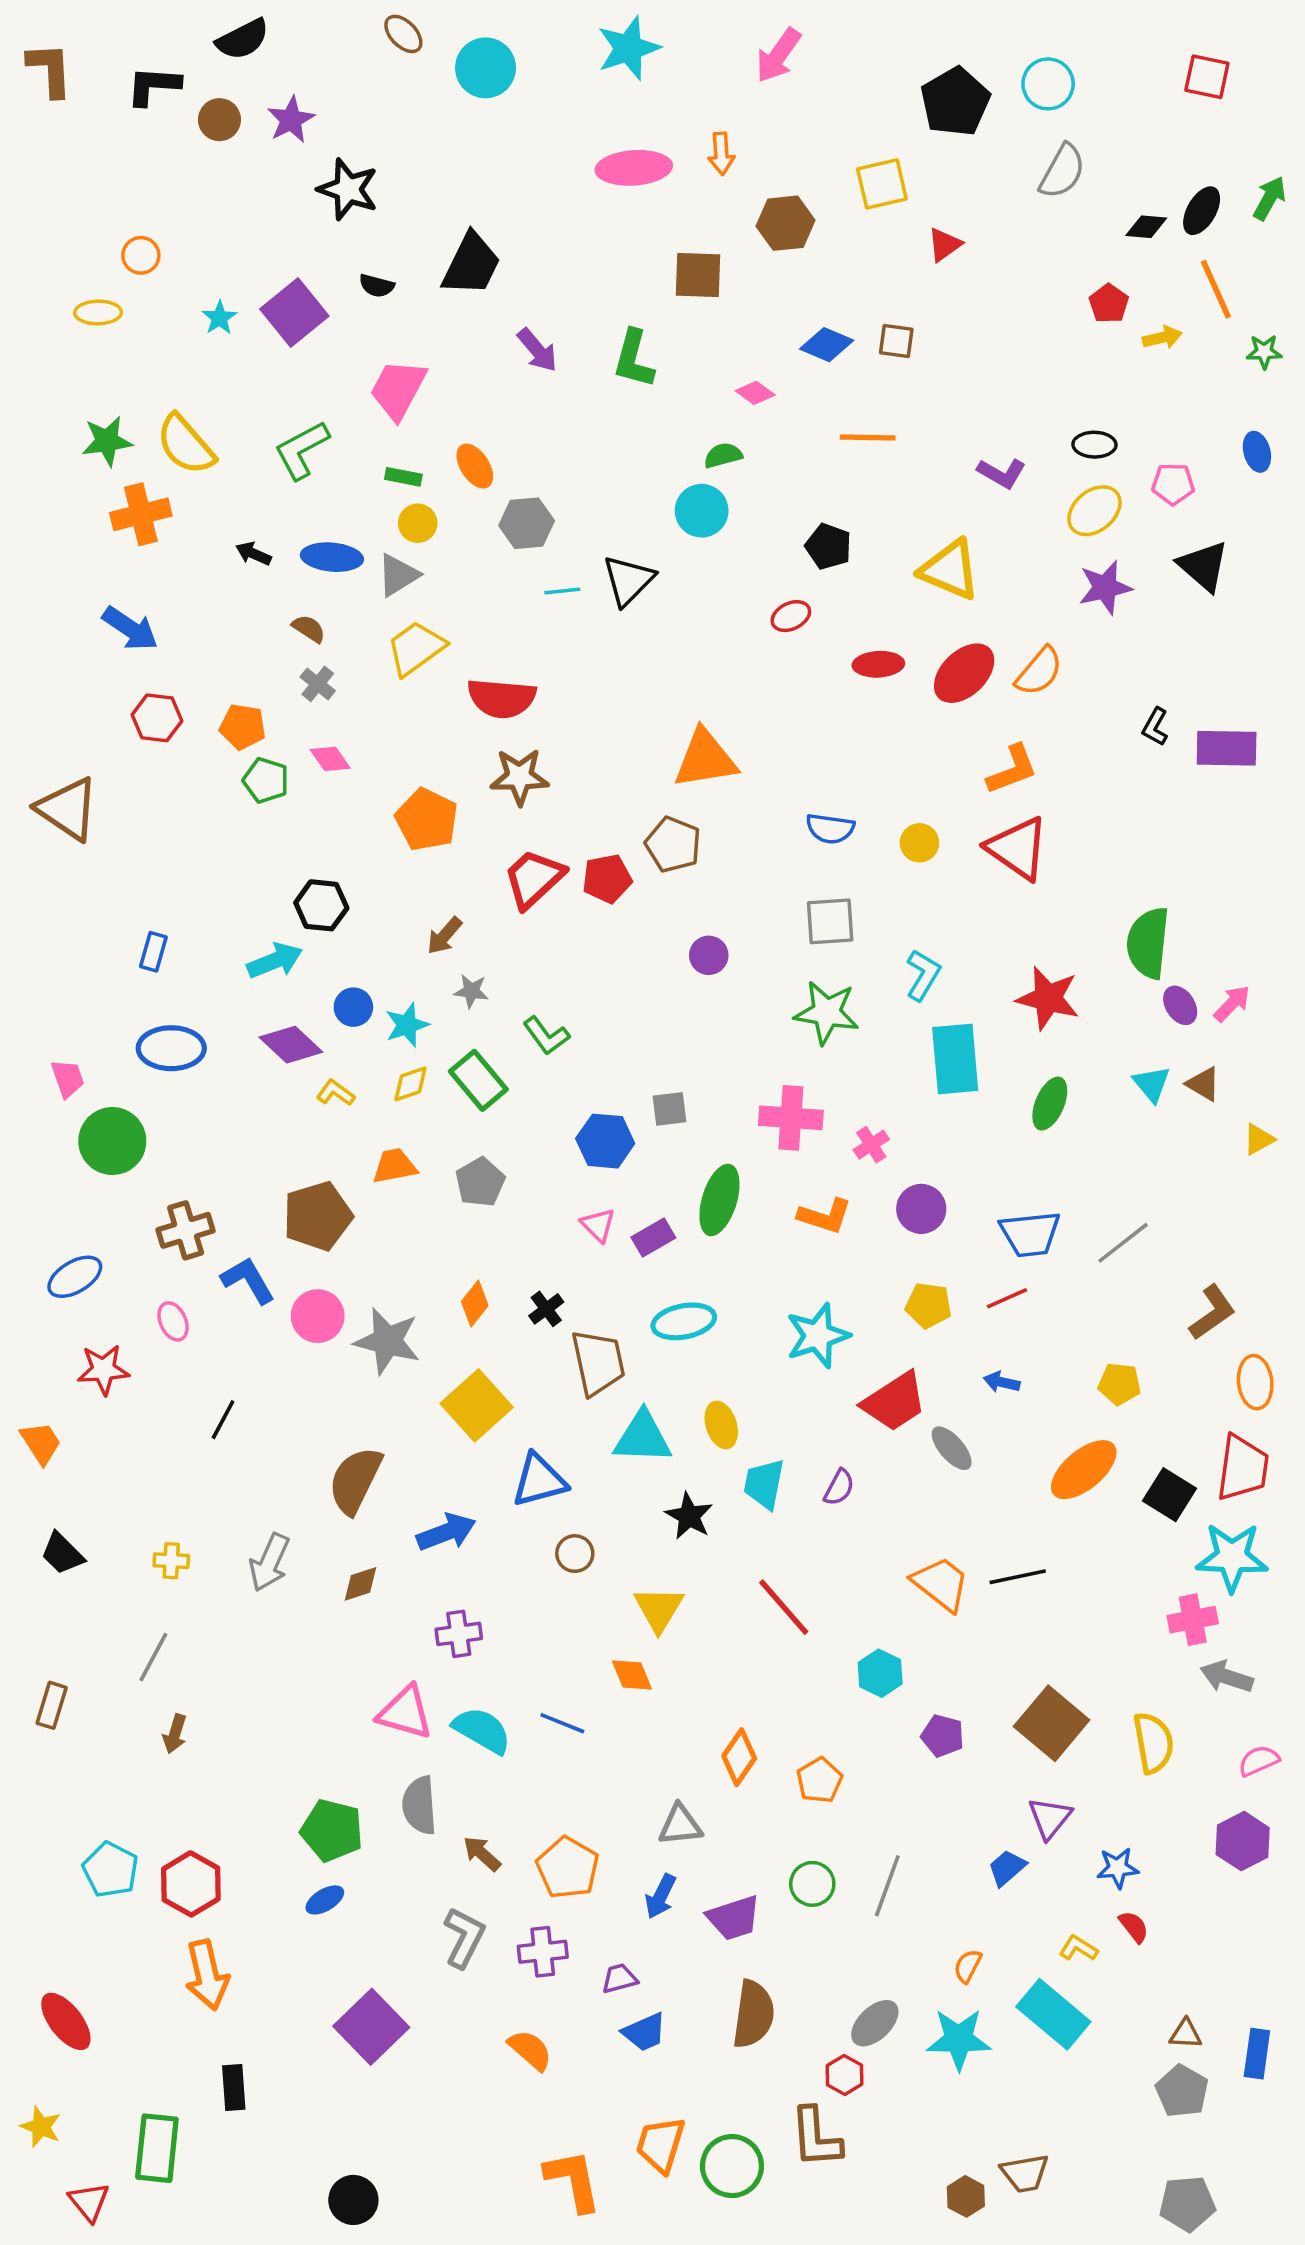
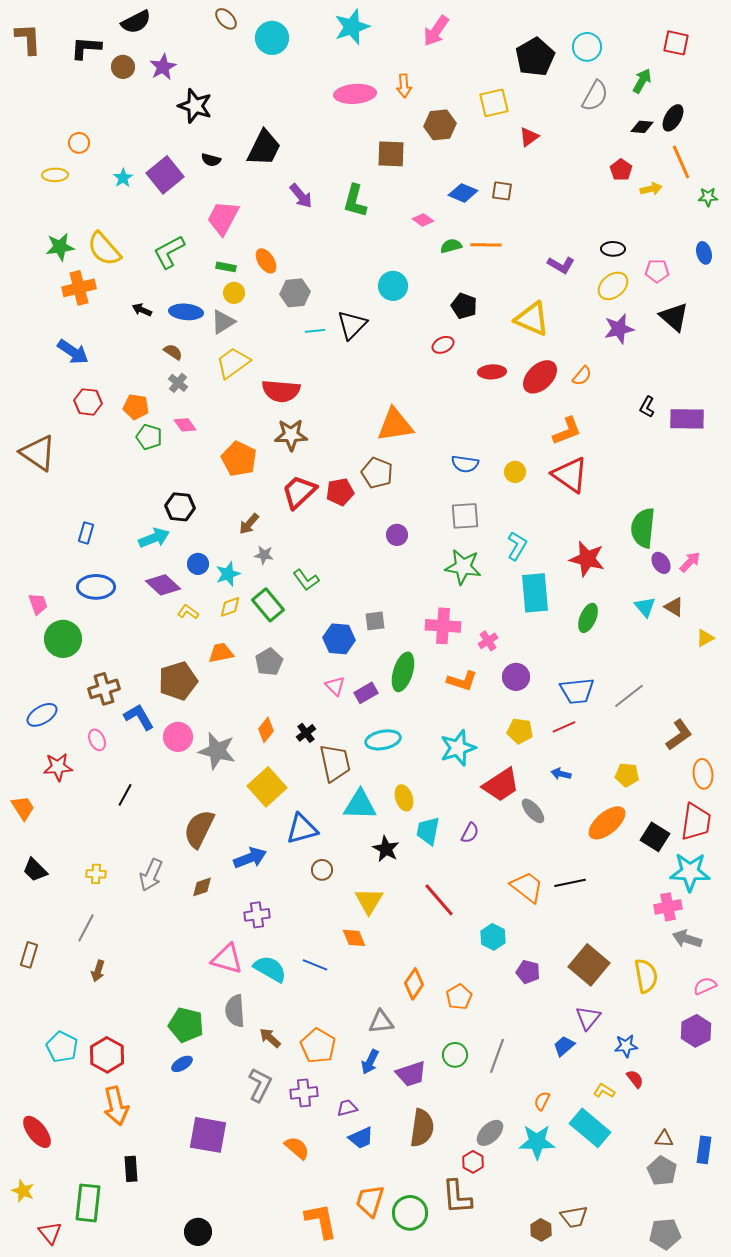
green arrow: (1269, 198) -> (642, 81), moved
green semicircle: (723, 455) -> (451, 246), moved
orange semicircle: (1039, 671) -> (582, 376), size x0.7
purple square: (371, 2027) -> (208, 1135), turned -36

